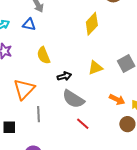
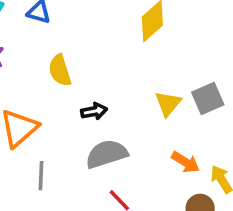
yellow triangle: (95, 68) -> (168, 104), moved, turned -35
gray semicircle: (73, 99) -> (107, 154), turned 125

